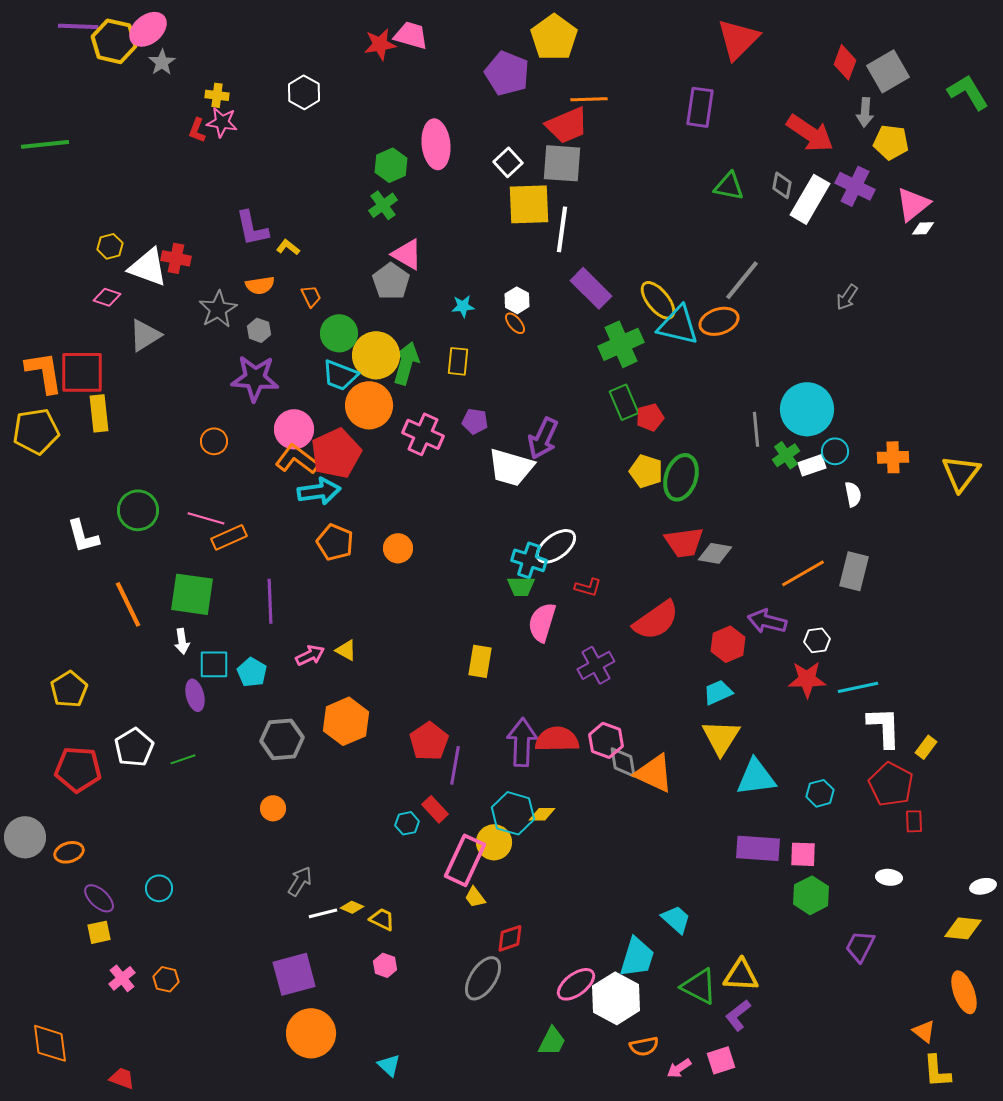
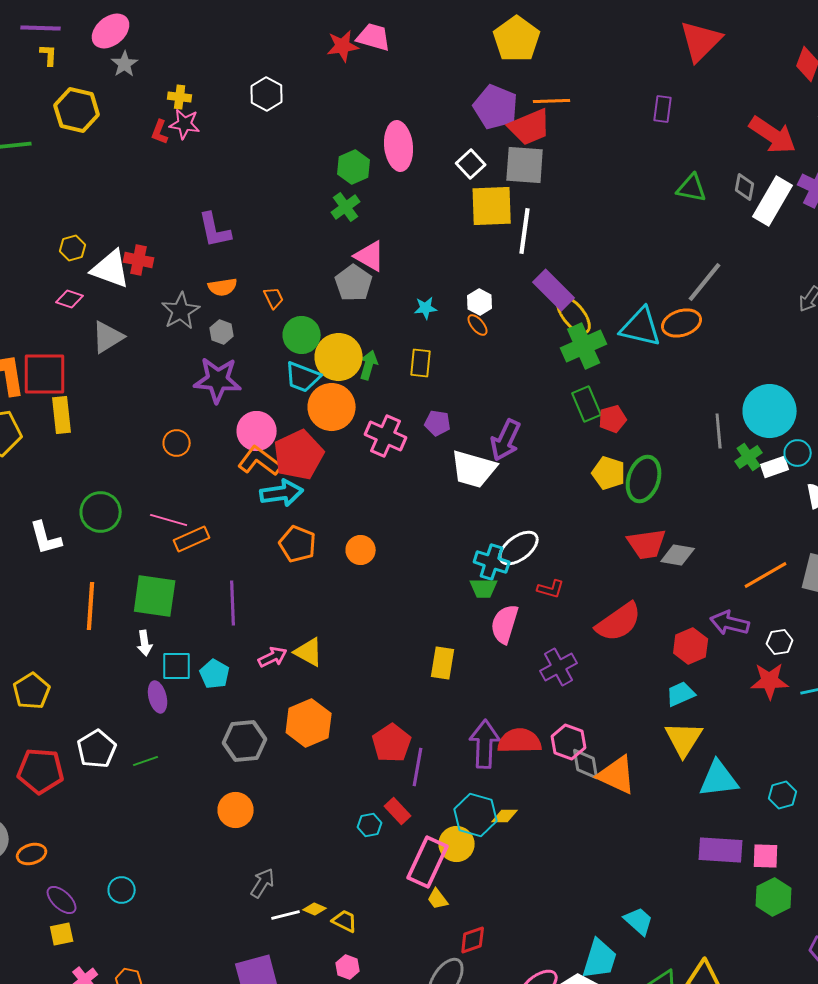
yellow hexagon: (114, 41) -> (77, 110), moved
purple pentagon: (507, 73) -> (496, 107), moved
purple rectangle: (700, 107) -> (663, 109), size x0.7
yellow L-shape: (288, 247) -> (49, 55), moved, turned 55
yellow ellipse: (658, 300) -> (574, 315), moved
green arrow: (406, 363) -> (369, 365), size x0.7
orange line: (128, 604) -> (91, 606), turned 30
yellow triangle: (346, 650) -> (309, 652), size x1.4
orange circle: (273, 808) -> (236, 810), size x1.4

